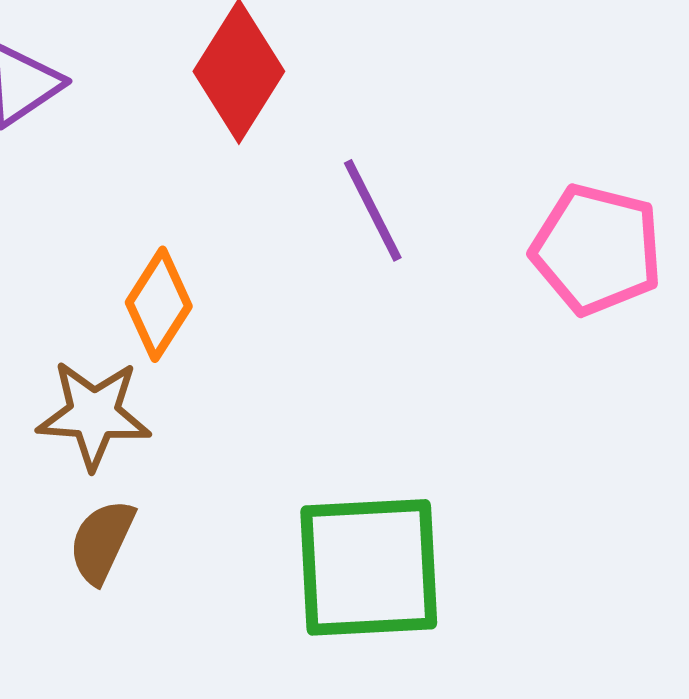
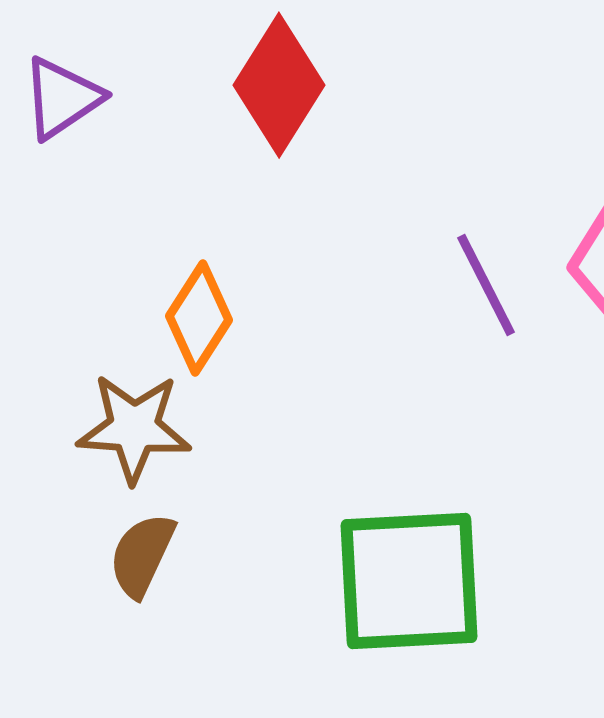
purple line: (373, 210) -> (486, 285), moved

